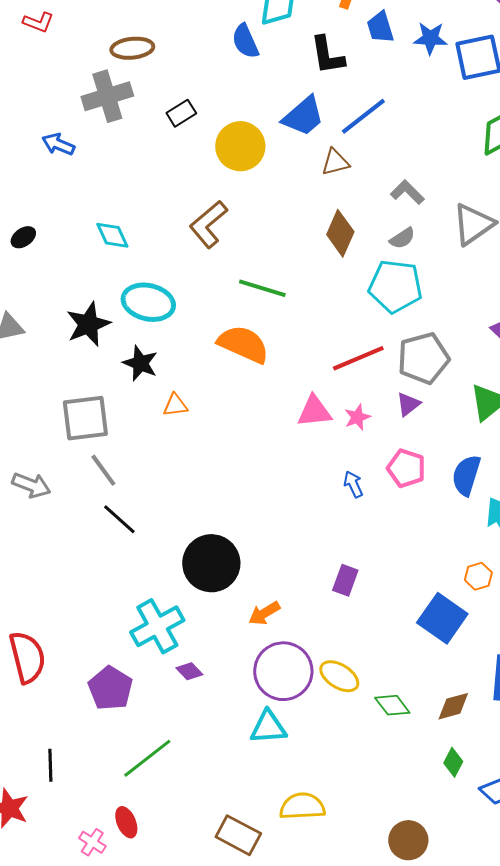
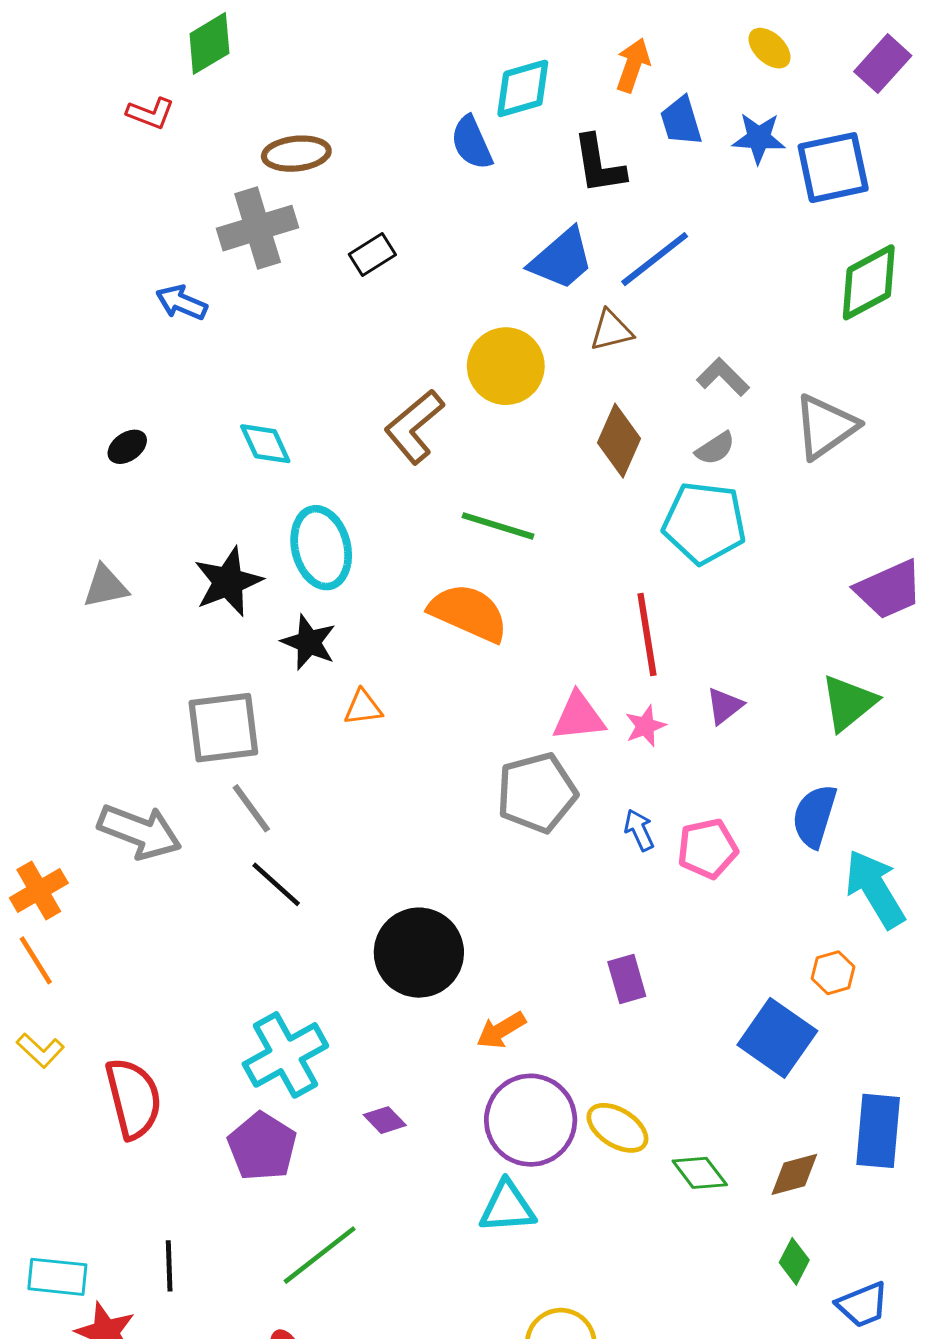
yellow circle: (240, 146) -> (506, 366), moved
cyan ellipse: (148, 302) -> (321, 548), turned 63
red line: (358, 358) -> (647, 635), turned -76
gray pentagon: (423, 358) -> (537, 793), moved
pink pentagon: (406, 468) -> (707, 849), moved, turned -30
gray arrow: (31, 485) -> (140, 832), size x1.4
purple rectangle: (345, 580) -> (627, 979), turned -36
cyan cross: (157, 626) -> (285, 1055), moved

